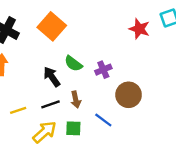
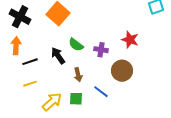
red star: (139, 29) -> (130, 40), moved
purple cross: (103, 70) -> (101, 50), turned 32
black line: (51, 104) -> (30, 62), moved

